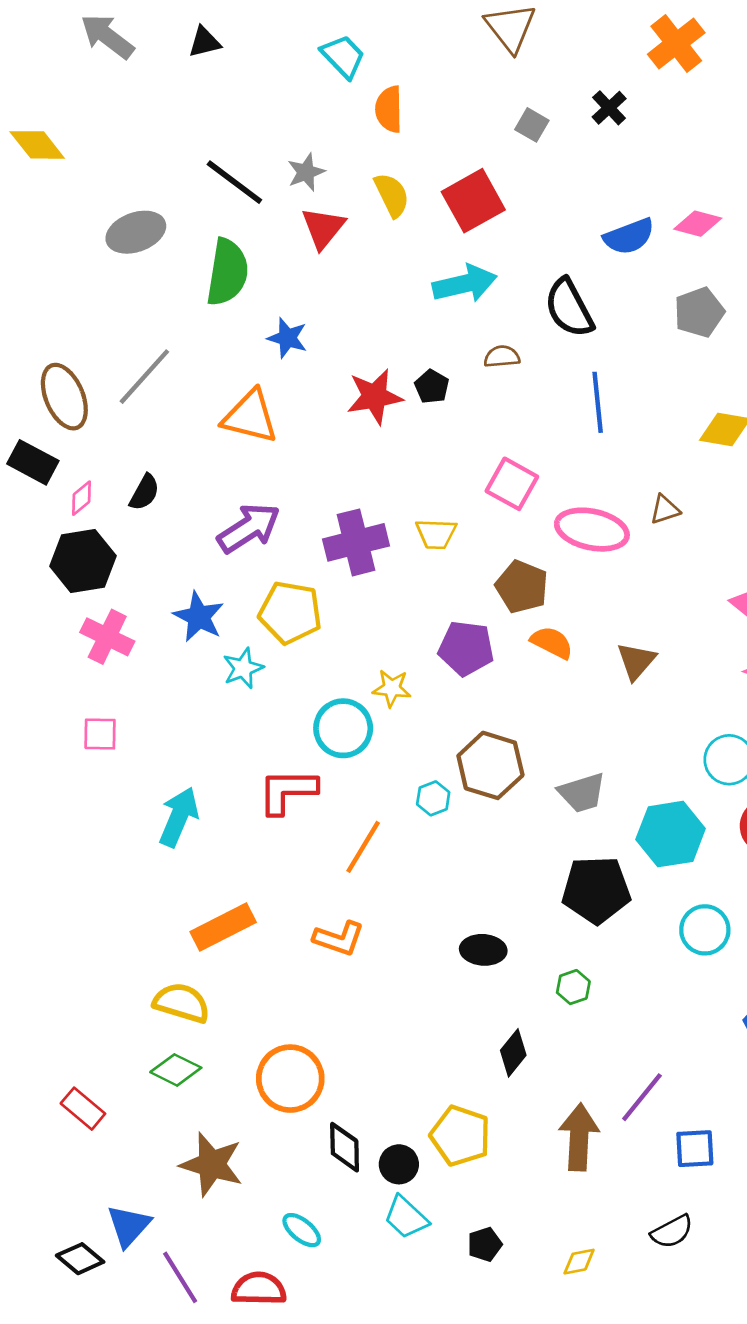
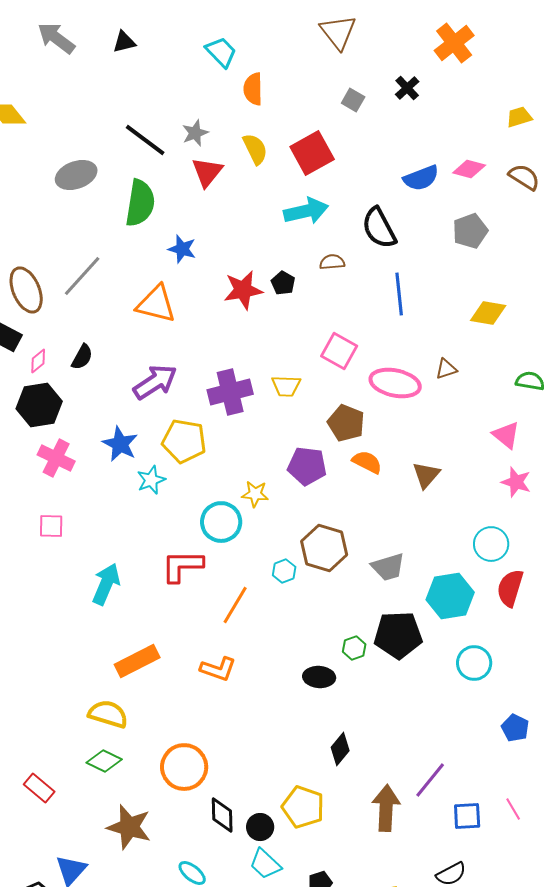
green hexagon: (573, 987) -> (354, 648), moved

